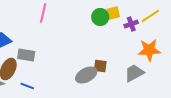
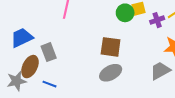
gray rectangle: (26, 55) -> (49, 52), turned 60
brown square: (100, 66) -> (111, 47), moved, size x1.5

